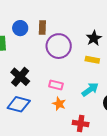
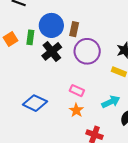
blue circle: (20, 28) -> (51, 25), size x1.5
black cross: (20, 77) -> (52, 51), moved

